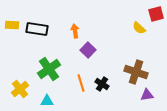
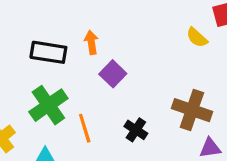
black rectangle: (37, 29) -> (48, 52), moved
orange line: (81, 83) -> (85, 128), moved

